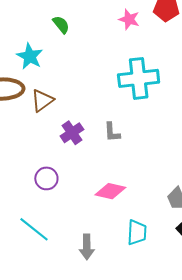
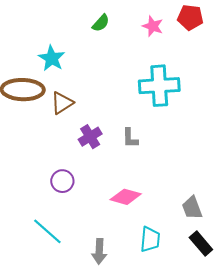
green semicircle: (61, 25) -> (101, 23), moved, turned 78

